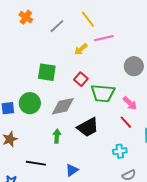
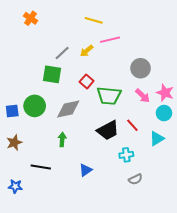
yellow line: (88, 19) -> (94, 20), turned -36
gray line: (57, 26) -> (62, 53), moved
pink arrow: (130, 103) -> (143, 96), moved
black trapezoid: (88, 127) -> (108, 130), moved
blue triangle: (72, 170) -> (86, 170), moved

